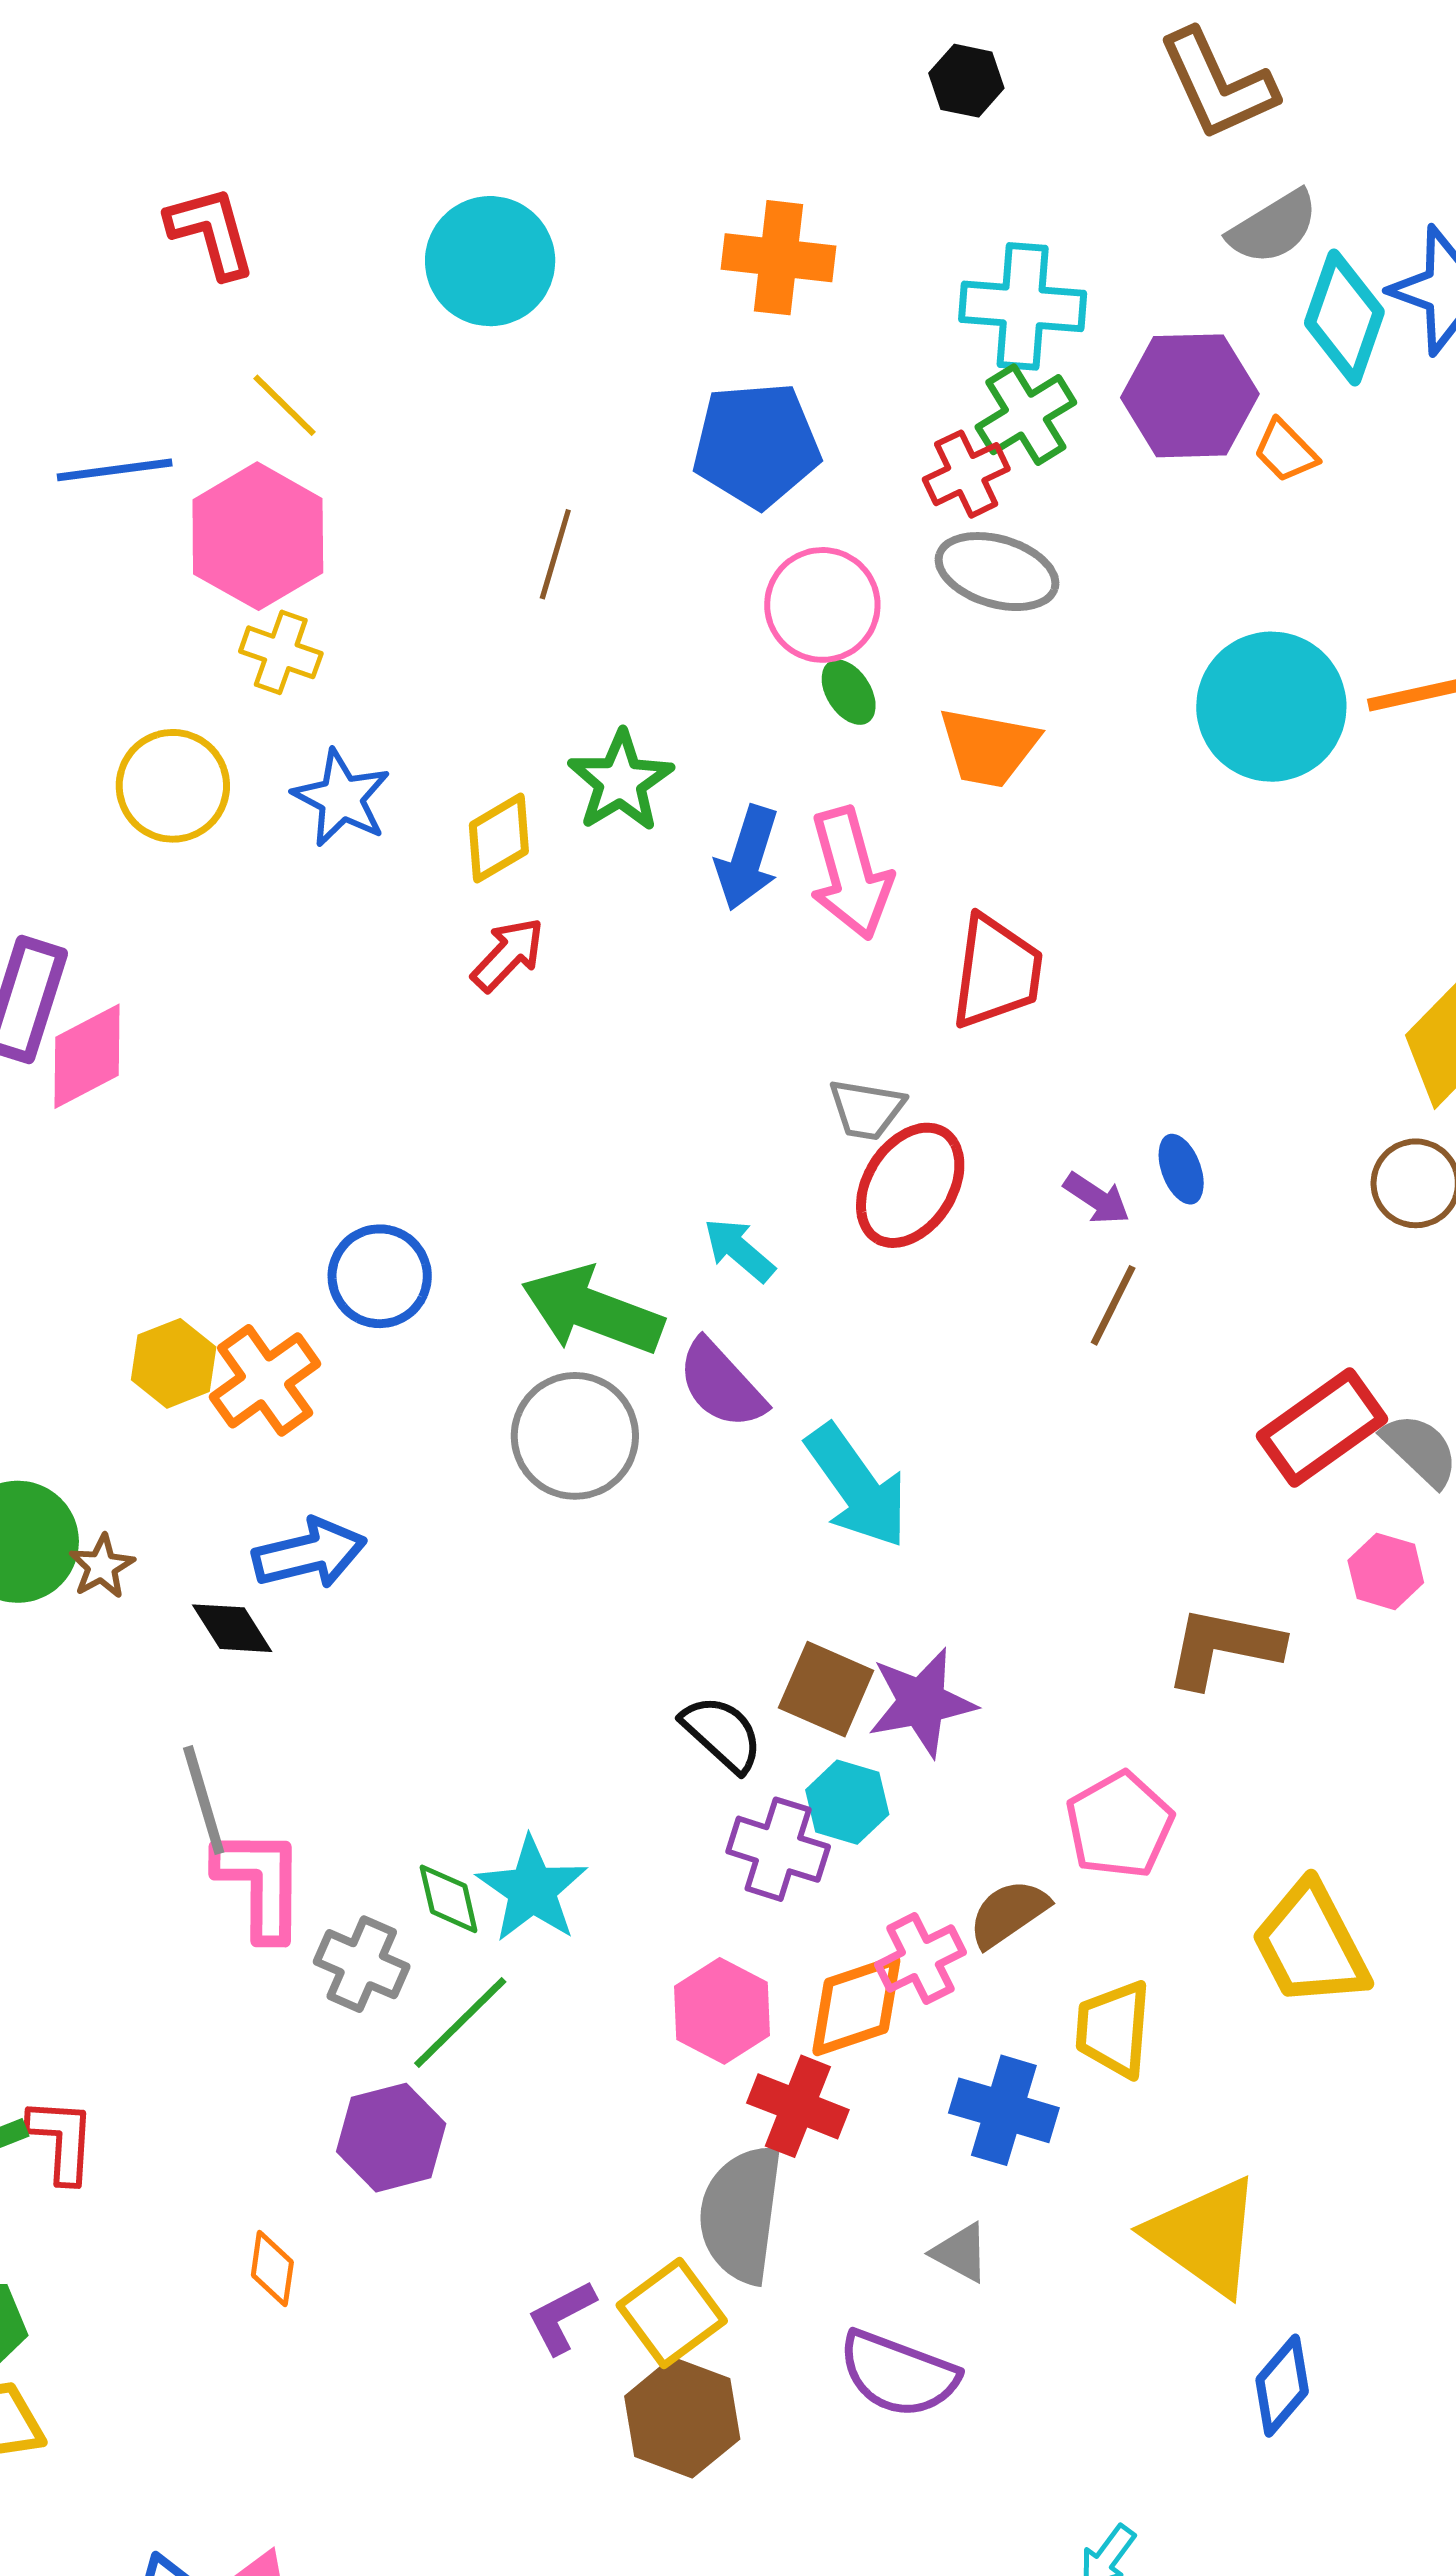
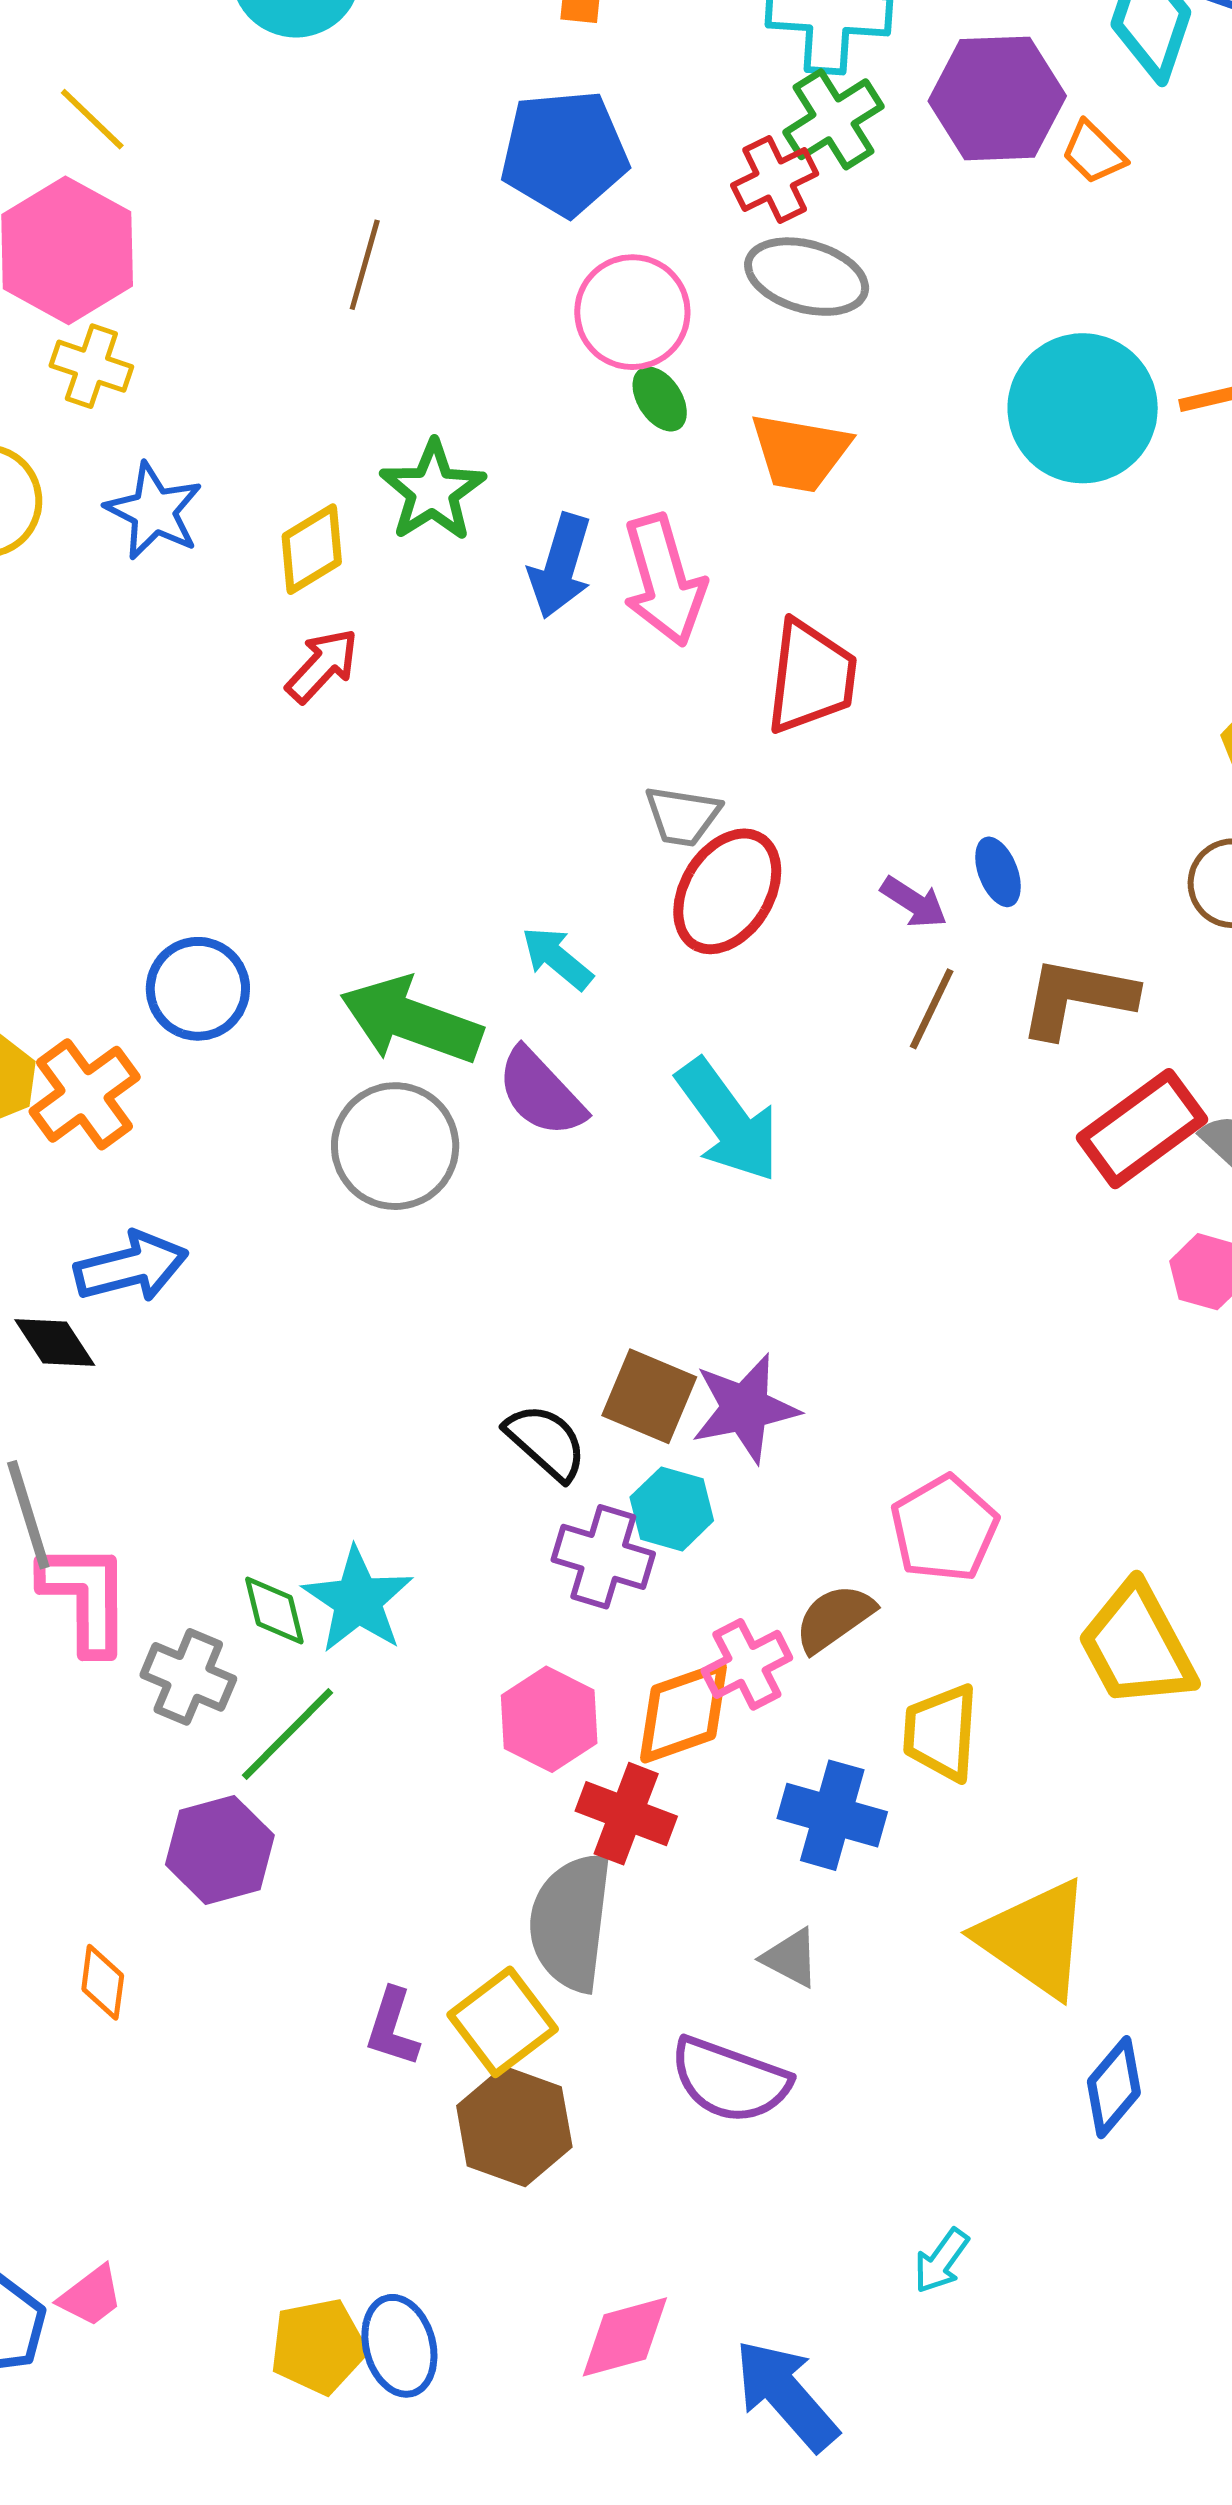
cyan arrow: (857, 1486) -> (728, 1121), moved
brown L-shape: (1223, 1647) -> (1077, 997), moved
purple L-shape: (561, 2317) -> (392, 2027), turned -44

